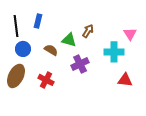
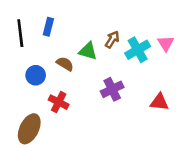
blue circle: (23, 49) -> (36, 75), moved
cyan cross: (114, 52) -> (138, 50), moved, turned -30
purple cross: (80, 64) -> (112, 89), moved
brown ellipse: (16, 76) -> (29, 129), moved

